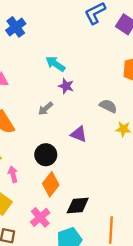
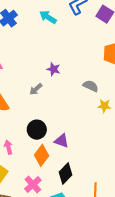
cyan arrow: (55, 64) -> (48, 17), moved
purple triangle: (79, 134) -> (62, 141), moved
black diamond: (78, 205) -> (65, 174), turned -40

